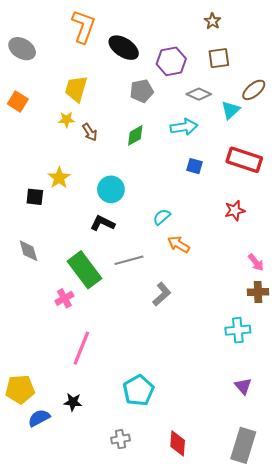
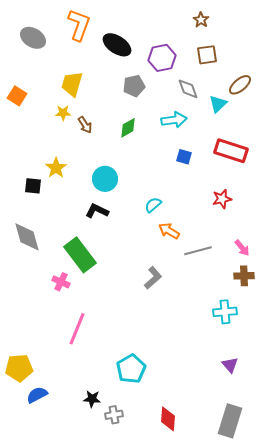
gray ellipse: (22, 49) -> (33, 38), moved
gray diamond: (199, 94) -> (188, 89), turned 45
gray diamond: (28, 251) -> (27, 237), size x1.4
gray line: (129, 260) -> (198, 251), moved
pink cross: (64, 298) -> (61, 282), turned -36
black star: (73, 402) -> (92, 399), moved

